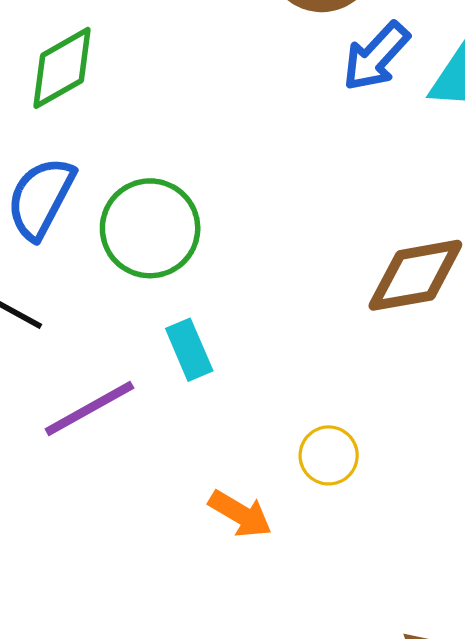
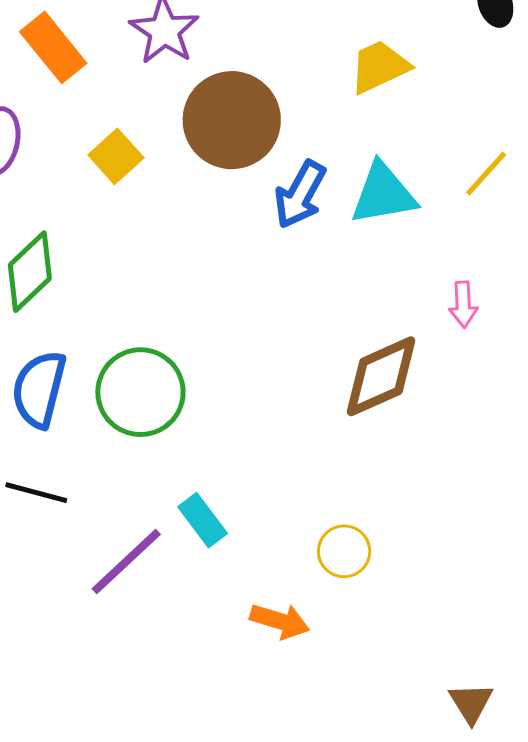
cyan rectangle: (189, 350) -> (203, 520), moved

